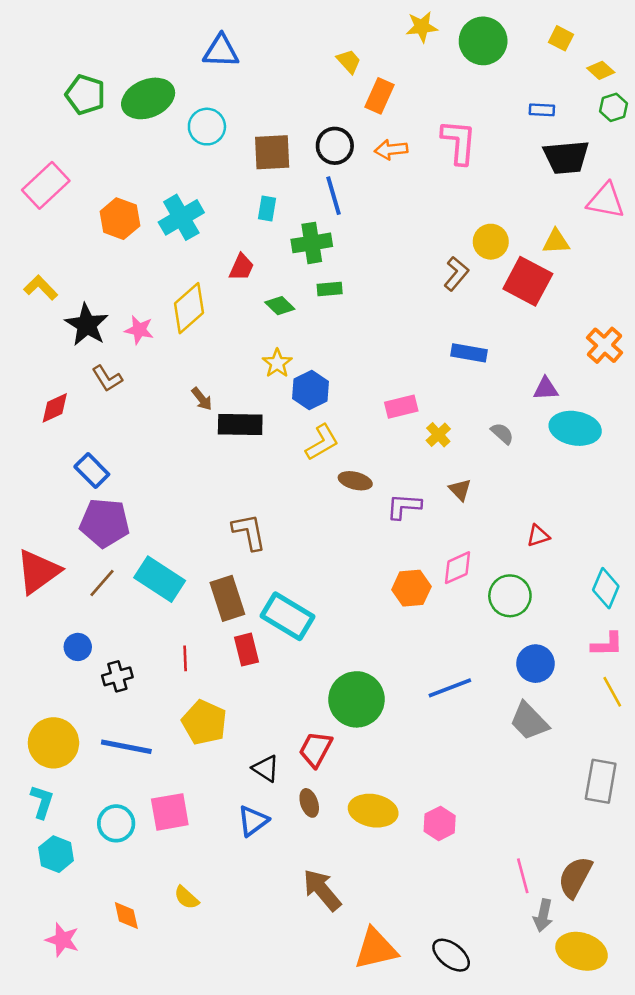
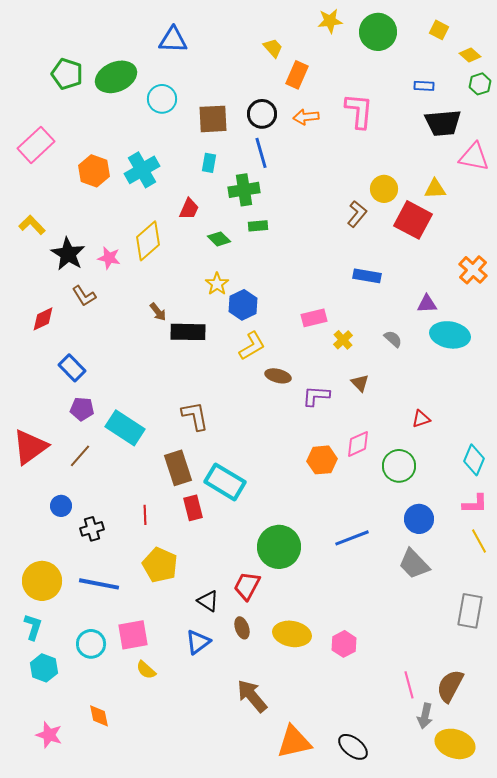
purple pentagon: (105, 523) -> (82, 409), size x0.6
cyan rectangle: (160, 579) -> (125, 428), moved
yellow semicircle: (186, 898) -> (146, 670), moved

